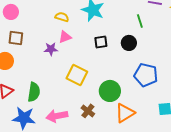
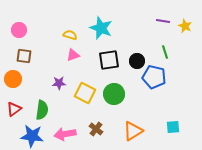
green line: (140, 21) -> (165, 52), moved
black square: (101, 42) -> (109, 60), size x1.5
purple star: (51, 49) -> (59, 83), moved
blue pentagon: (146, 75) -> (154, 77), moved
green circle: (110, 91) -> (114, 94), moved

